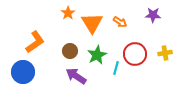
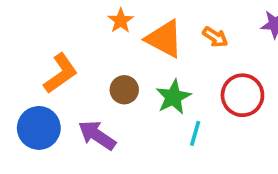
orange triangle: (92, 23) -> (164, 39), turned -30
cyan line: (116, 68) -> (195, 133), moved
purple arrow: (76, 76) -> (97, 135), moved

